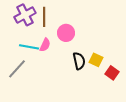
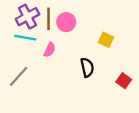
pink circle: (66, 33) -> (66, 22), moved
cyan line: (29, 47) -> (25, 38), moved
yellow square: (96, 60) -> (106, 40), moved

